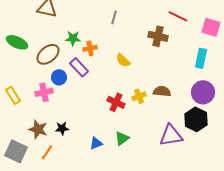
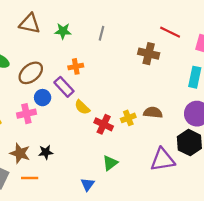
green star: (73, 38) -> (63, 31), moved
yellow semicircle: (123, 60) -> (82, 107), moved
blue triangle: (96, 143) -> (88, 184), moved, turned -32
orange line: (47, 152) -> (30, 178), turned 56

